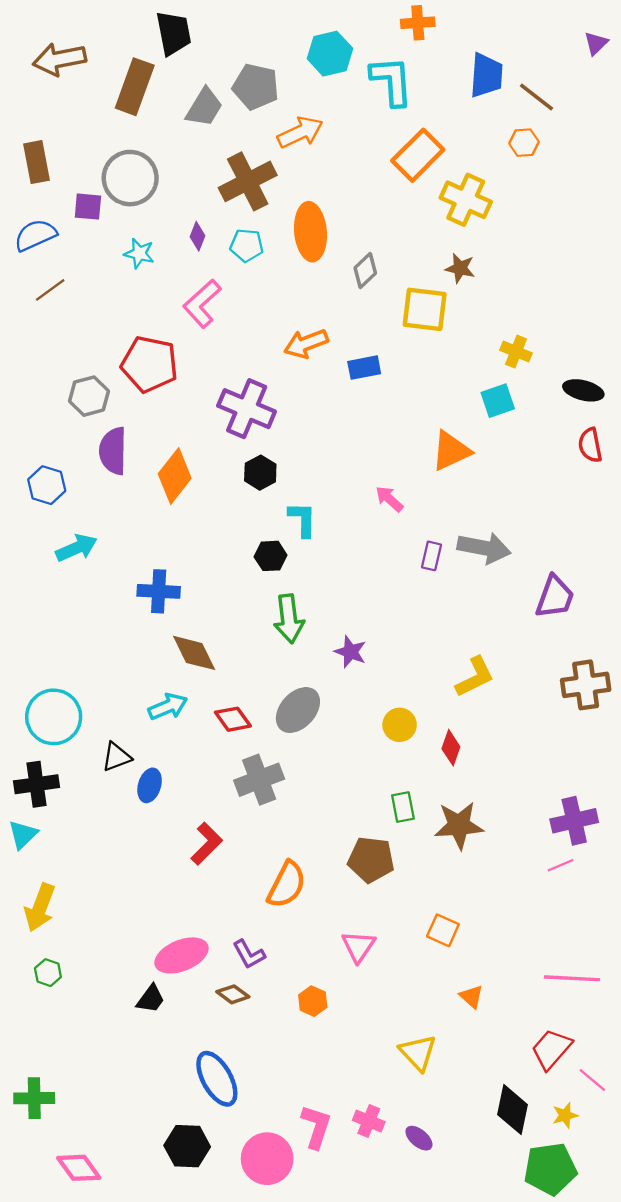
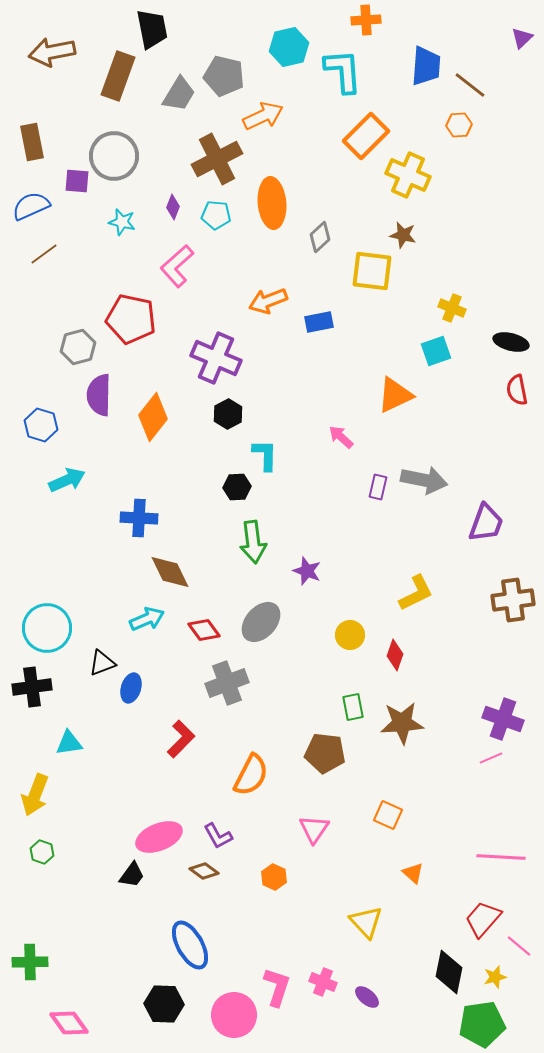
purple cross: (574, 821) -> (503, 719), turned 33
cyan triangle: (23, 834) -> (69, 743), moved, turned 36

